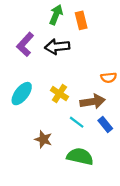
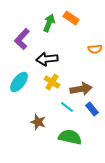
green arrow: (56, 15) -> (49, 23), moved
orange rectangle: (81, 20) -> (71, 18), turned -42
black arrow: (57, 47) -> (47, 59), moved
orange semicircle: (109, 78) -> (95, 49), moved

